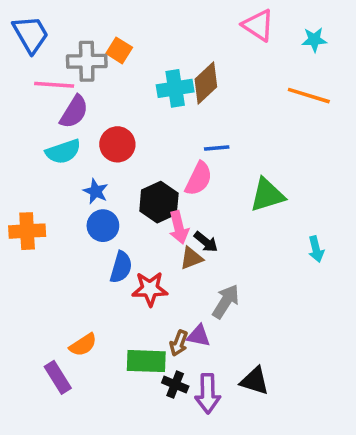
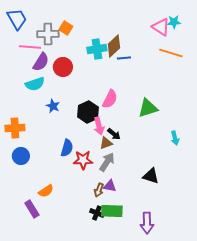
pink triangle: (258, 25) -> (161, 27), moved
red circle: (117, 144) -> (63, 67), moved
blue line: (217, 148) -> (124, 58), moved
blue circle: (103, 226) -> (21, 156), moved
gray arrow: (226, 301) -> (107, 162), moved
green rectangle: (146, 361) -> (112, 211), moved
black triangle: (255, 381) -> (151, 176), moved
purple arrow: (208, 394) -> (147, 223), moved

